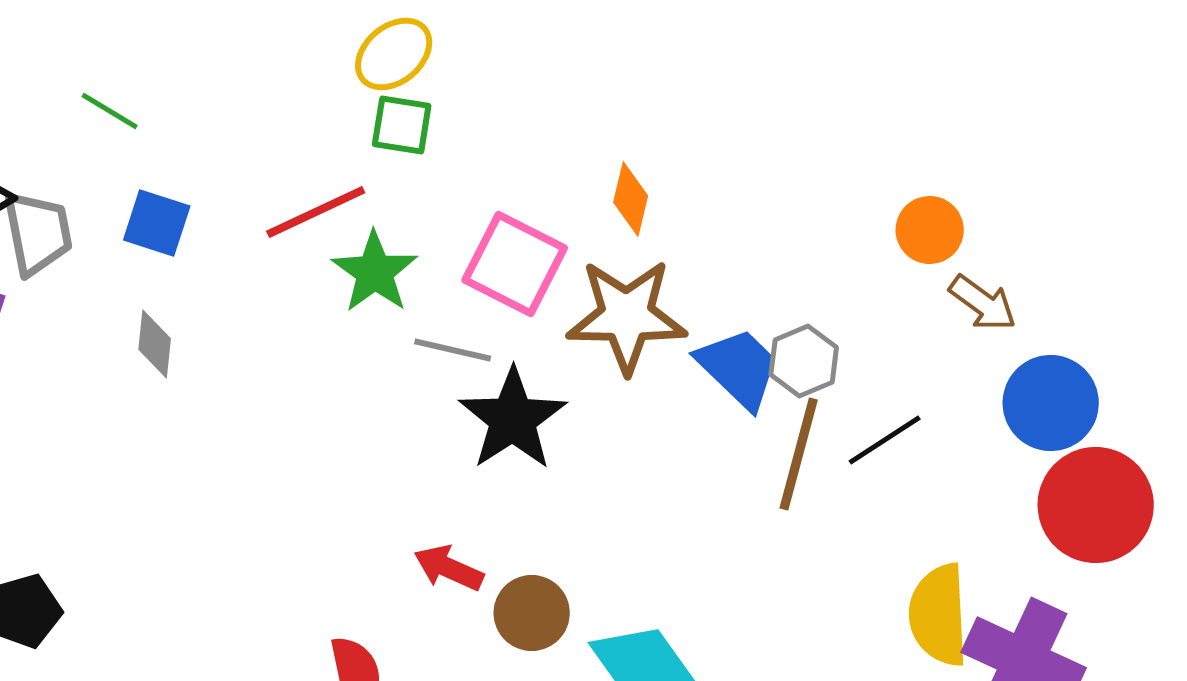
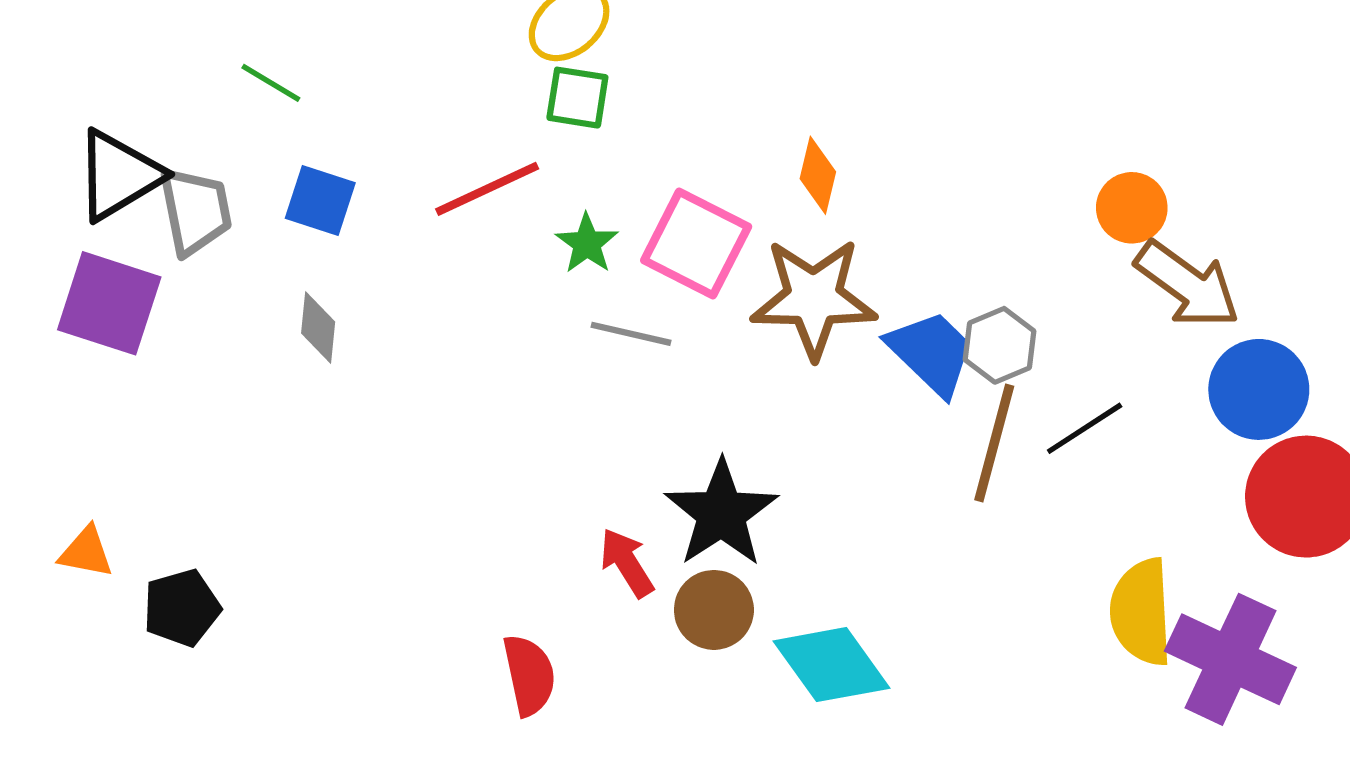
green star: (375, 272) -> (587, 244), moved, size x0.7
brown arrow: (983, 303) -> (1187, 284), size x1.5
black star: (513, 419) -> (721, 513), moved
red arrow: (449, 568) -> (627, 563), turned 34

